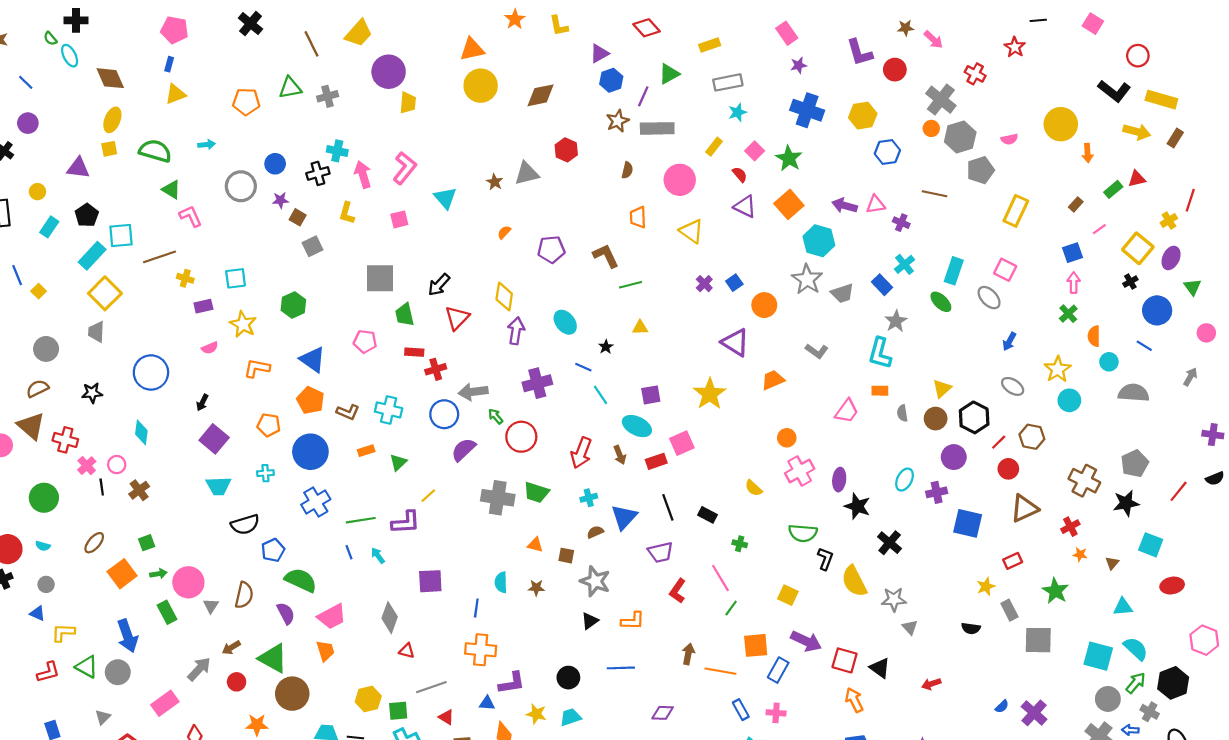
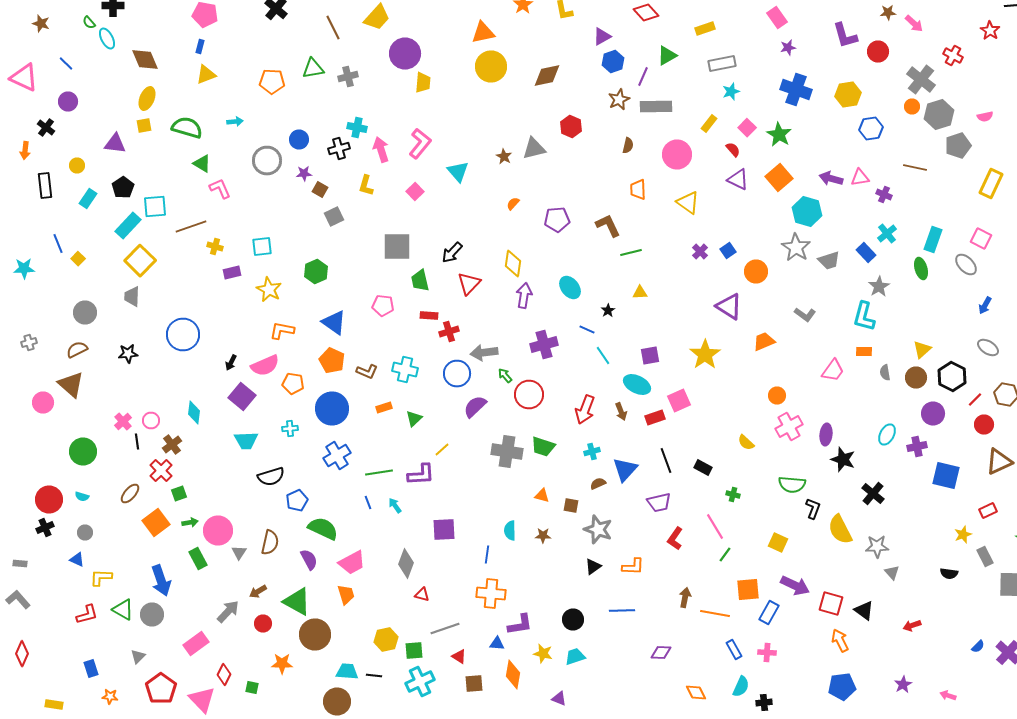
pink square: (399, 219) -> (415, 192), turned -30
green ellipse: (941, 302) -> (921, 268), turned 30
pink semicircle: (210, 348) -> (265, 366), moved, size x1.8
cyan diamond: (141, 432) -> (194, 412), moved
red cross: (65, 440) -> (161, 470), moved, turned 30

